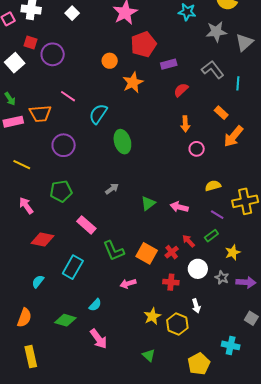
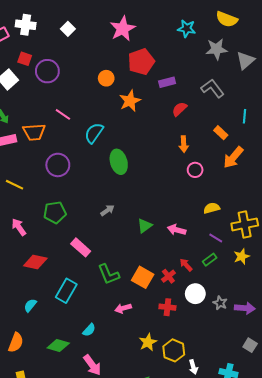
cyan line: (238, 83) -> (244, 116), moved
yellow star: (233, 252) -> (242, 256), moved
white arrow: (196, 306) -> (193, 367), moved

